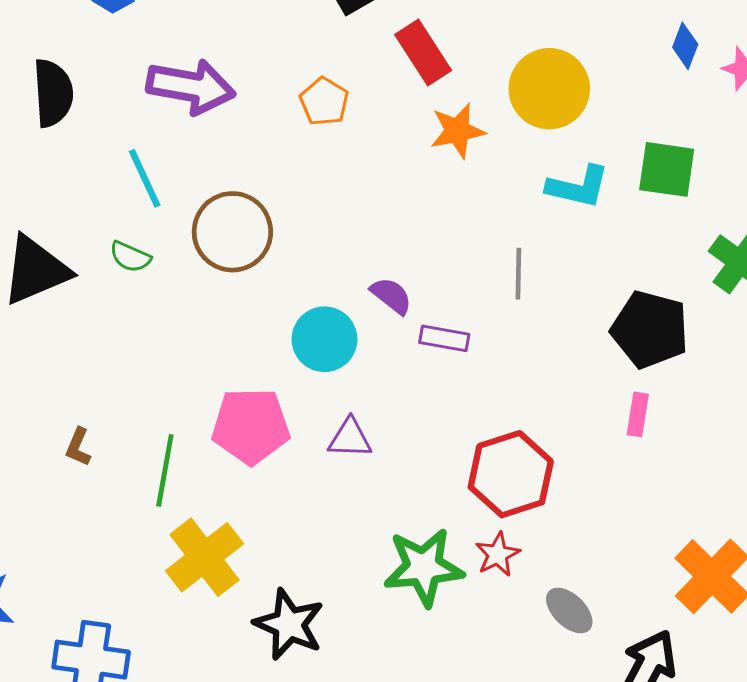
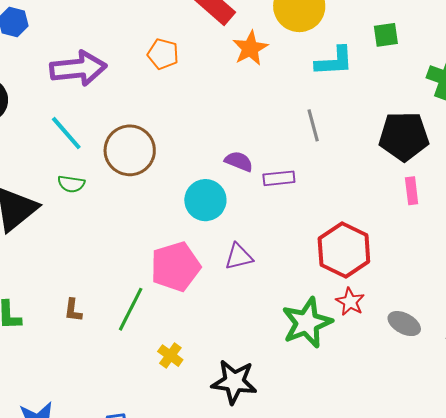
green square: (667, 169) -> (386, 35), size x0.7
green line: (165, 470) -> (131, 309), turned 33
yellow cross: (204, 557) -> (170, 356), size x0.5

